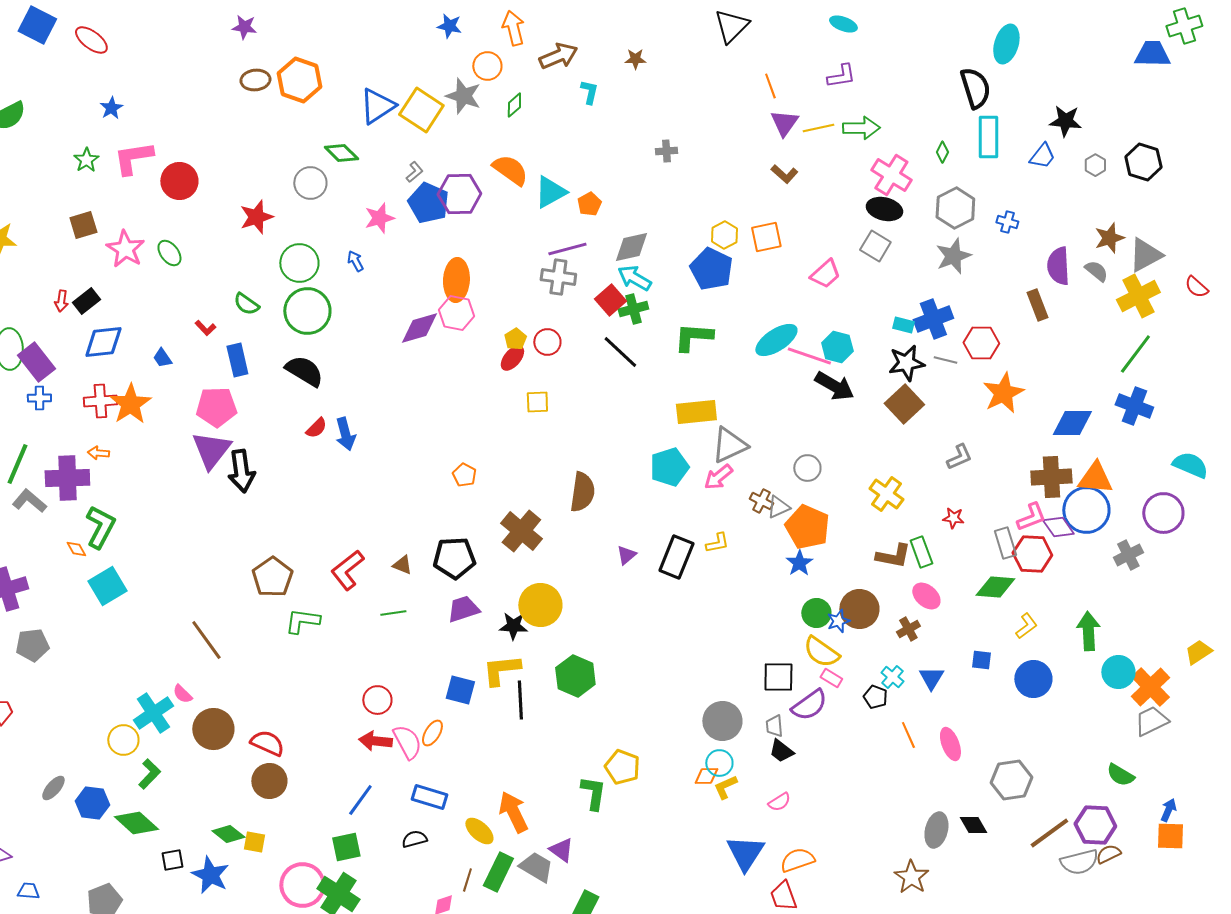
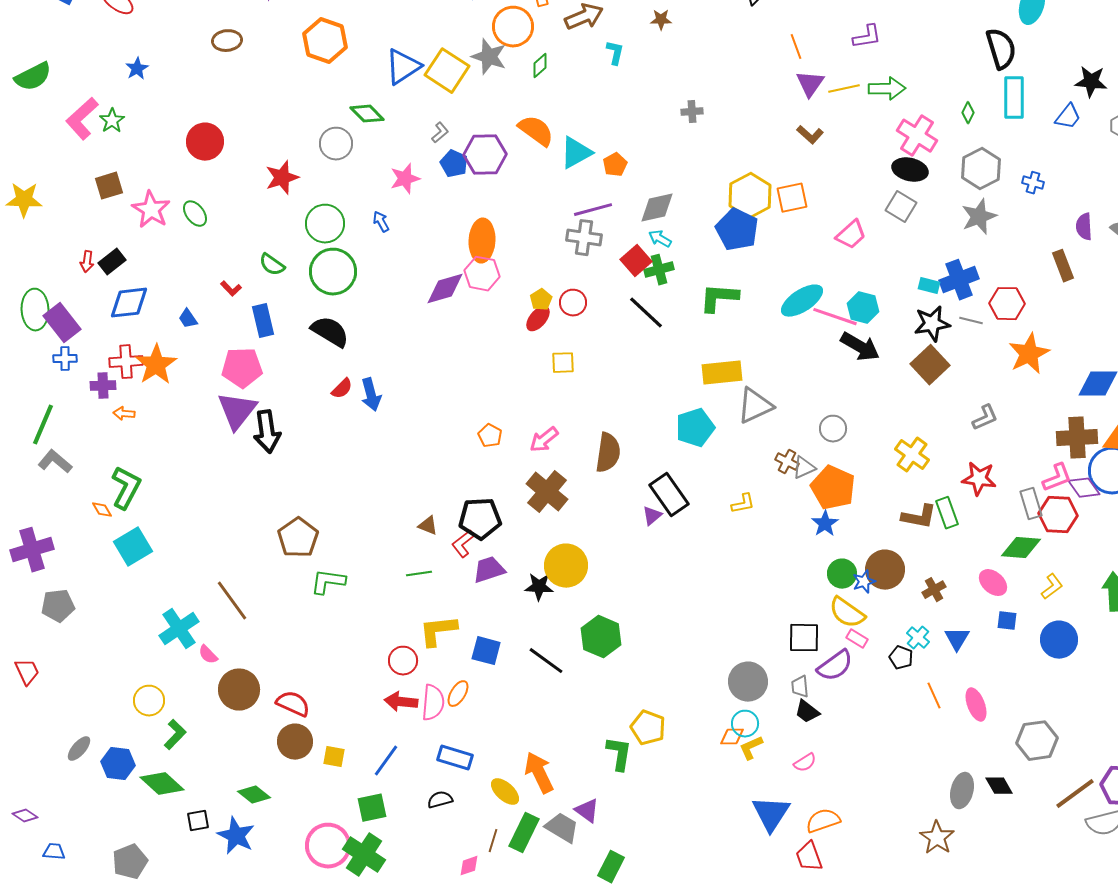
orange circle: (487, 66) -> (513, 27), size x1.4
brown ellipse: (255, 80) -> (227, 41), moved
pink L-shape: (133, 158) -> (82, 119), moved, turned -33
blue pentagon: (428, 203) -> (454, 164), size x0.7
yellow hexagon: (724, 235) -> (750, 196), size x1.6
purple semicircle: (1058, 266) -> (1084, 227), size x0.7
cyan arrow: (634, 278) -> (660, 239), size x0.7
pink arrow: (718, 477) -> (544, 440), moved
purple cross: (67, 478) -> (103, 386), moved, size x0.6
red star: (953, 518) -> (979, 479), size x1.6
black rectangle: (676, 557) -> (669, 495), moved, turned -57
red L-shape: (347, 570) -> (463, 544), moved, size x0.7
pink ellipse: (926, 596) -> (993, 583), moved
yellow L-shape: (501, 670) -> (438, 631), moved
black line: (520, 700) -> (546, 661), turned -51
cyan cross: (153, 713) -> (179, 629), moved
pink semicircle: (407, 742) -> (433, 703), turned 33
yellow square: (254, 842) -> (334, 757), moved

